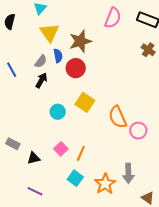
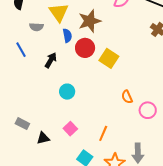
gray semicircle: (41, 61) -> (36, 27), moved, turned 56
yellow square: (85, 102) -> (109, 58), moved
orange semicircle: (118, 117) -> (127, 97), size x0.6
orange line: (81, 153) -> (103, 133), moved

